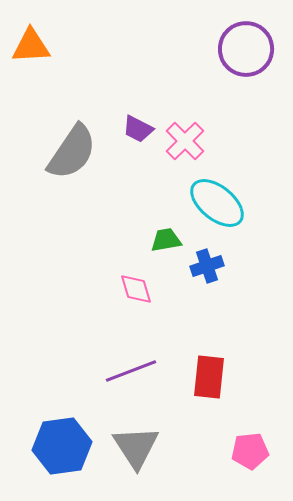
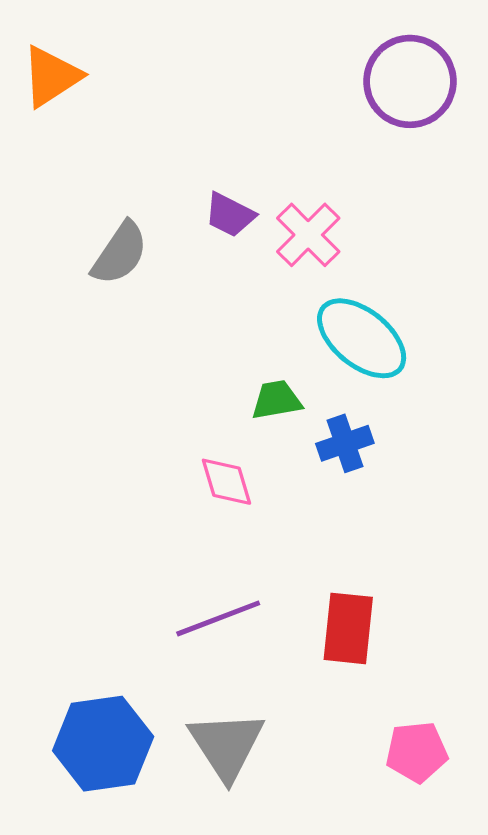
orange triangle: (31, 46) -> (51, 76), turned -30
gray semicircle: (72, 152) -> (120, 253), size x0.7

